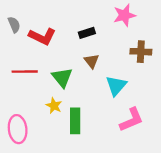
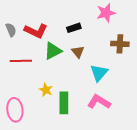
gray semicircle: (14, 25) -> (11, 30), moved
green triangle: (62, 77) -> (53, 51), moved, turned 42
pink L-shape: (131, 120) -> (99, 102), moved, turned -125

